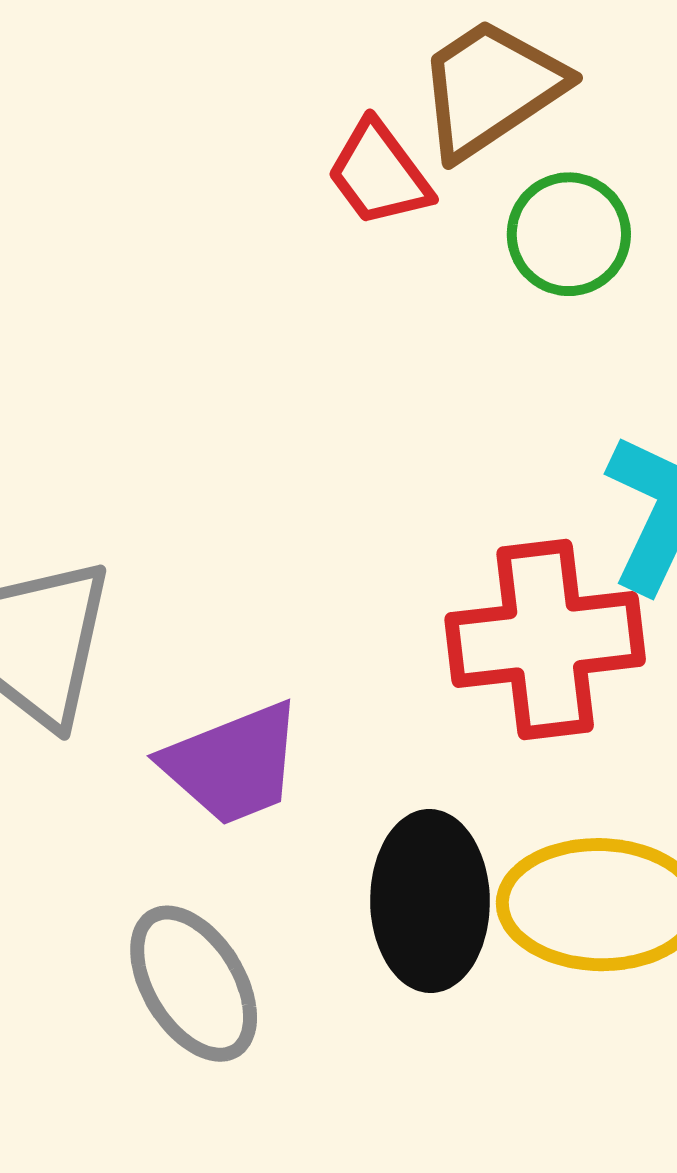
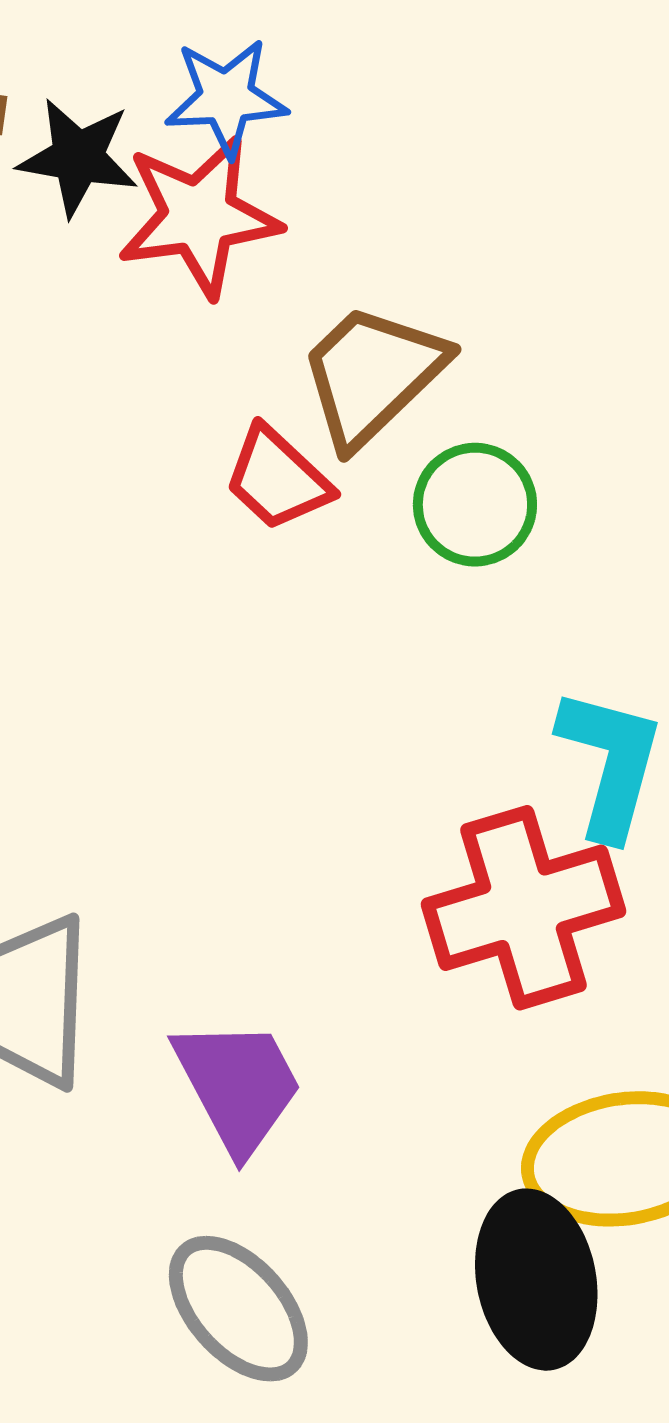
purple trapezoid: (233, 764) -> (238, 1085), turned -86
black ellipse: (430, 901) -> (536, 1280), moved

